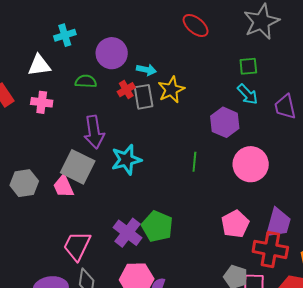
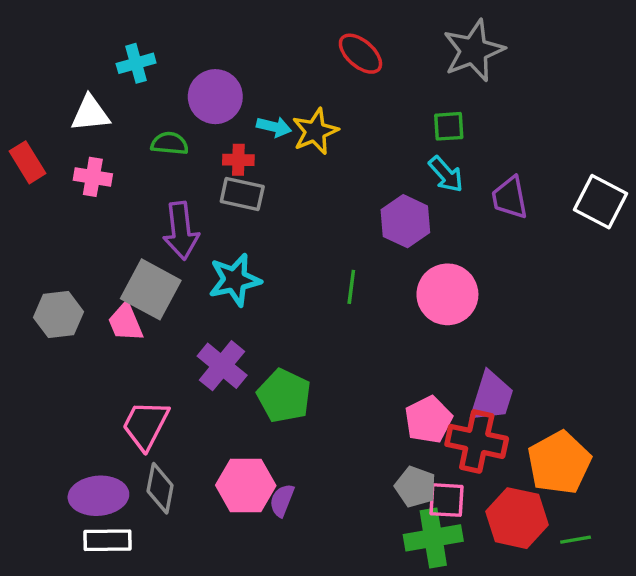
red cross: (126, 90) -> (238, 160), turned 30
yellow star: (171, 90) -> (315, 131), moved
gray rectangle: (144, 97) -> (242, 194), moved, turned -70
pink pentagon: (235, 224) -> (428, 420), moved
purple cross: (127, 233) -> (222, 366), moved

